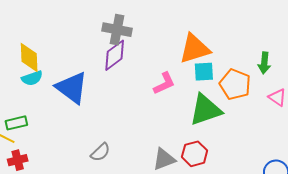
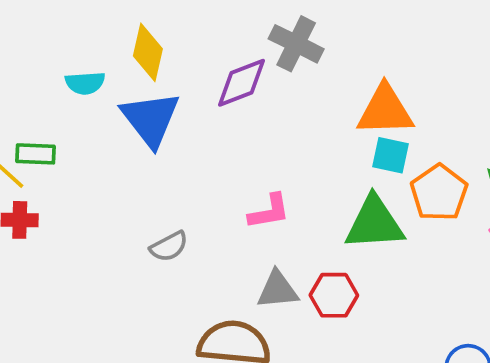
gray cross: (117, 30) -> (296, 44), moved
yellow diamond: (29, 57) -> (148, 52), moved
pink L-shape: (164, 83) -> (269, 211), moved

